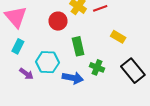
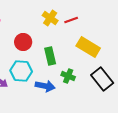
red circle: (58, 21) -> (23, 42), moved
yellow rectangle: (118, 37) -> (88, 47), size x1.6

